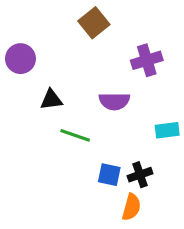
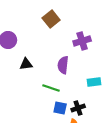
purple semicircle: (114, 101) -> (63, 65), turned 96
green line: (75, 135) -> (51, 88), moved

